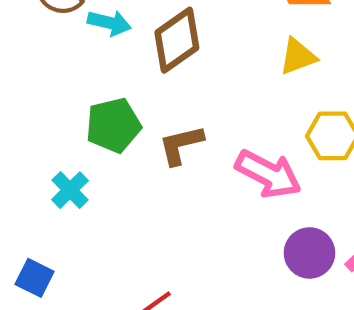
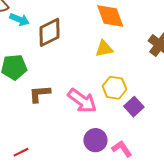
brown L-shape: (181, 145) -> (40, 94), moved

